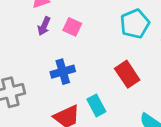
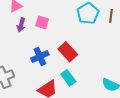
red rectangle: (127, 74) -> (68, 52), moved

